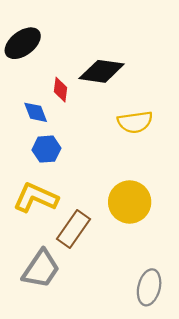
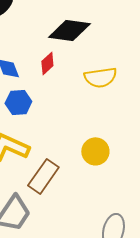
red diamond: (60, 90) -> (47, 63), moved, turned 40
yellow circle: (130, 202) -> (95, 151), size x0.7

